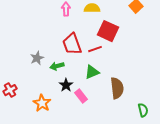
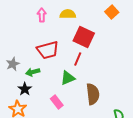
red trapezoid: (72, 44) -> (48, 50), turned -85
red line: (95, 49) -> (78, 59), moved, turned -48
black star: (66, 85) -> (25, 89), moved

